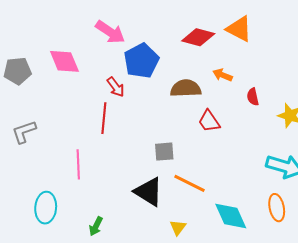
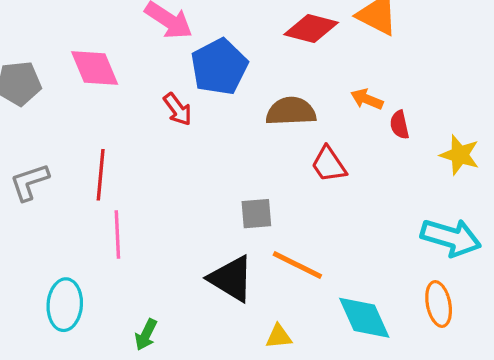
orange arrow: (223, 75) -> (367, 99), moved
red line: (104, 118) -> (101, 175), moved
yellow triangle: (178, 227) -> (279, 336), turned 48

